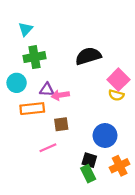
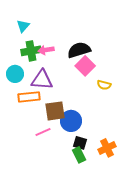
pink square: (118, 80) -> (85, 66), moved
purple triangle: (47, 90) -> (42, 80), size x1.6
pink arrow: (60, 95) -> (46, 50), moved
brown square: (61, 124) -> (55, 111), size x1.5
blue circle: (105, 135) -> (71, 121), moved

